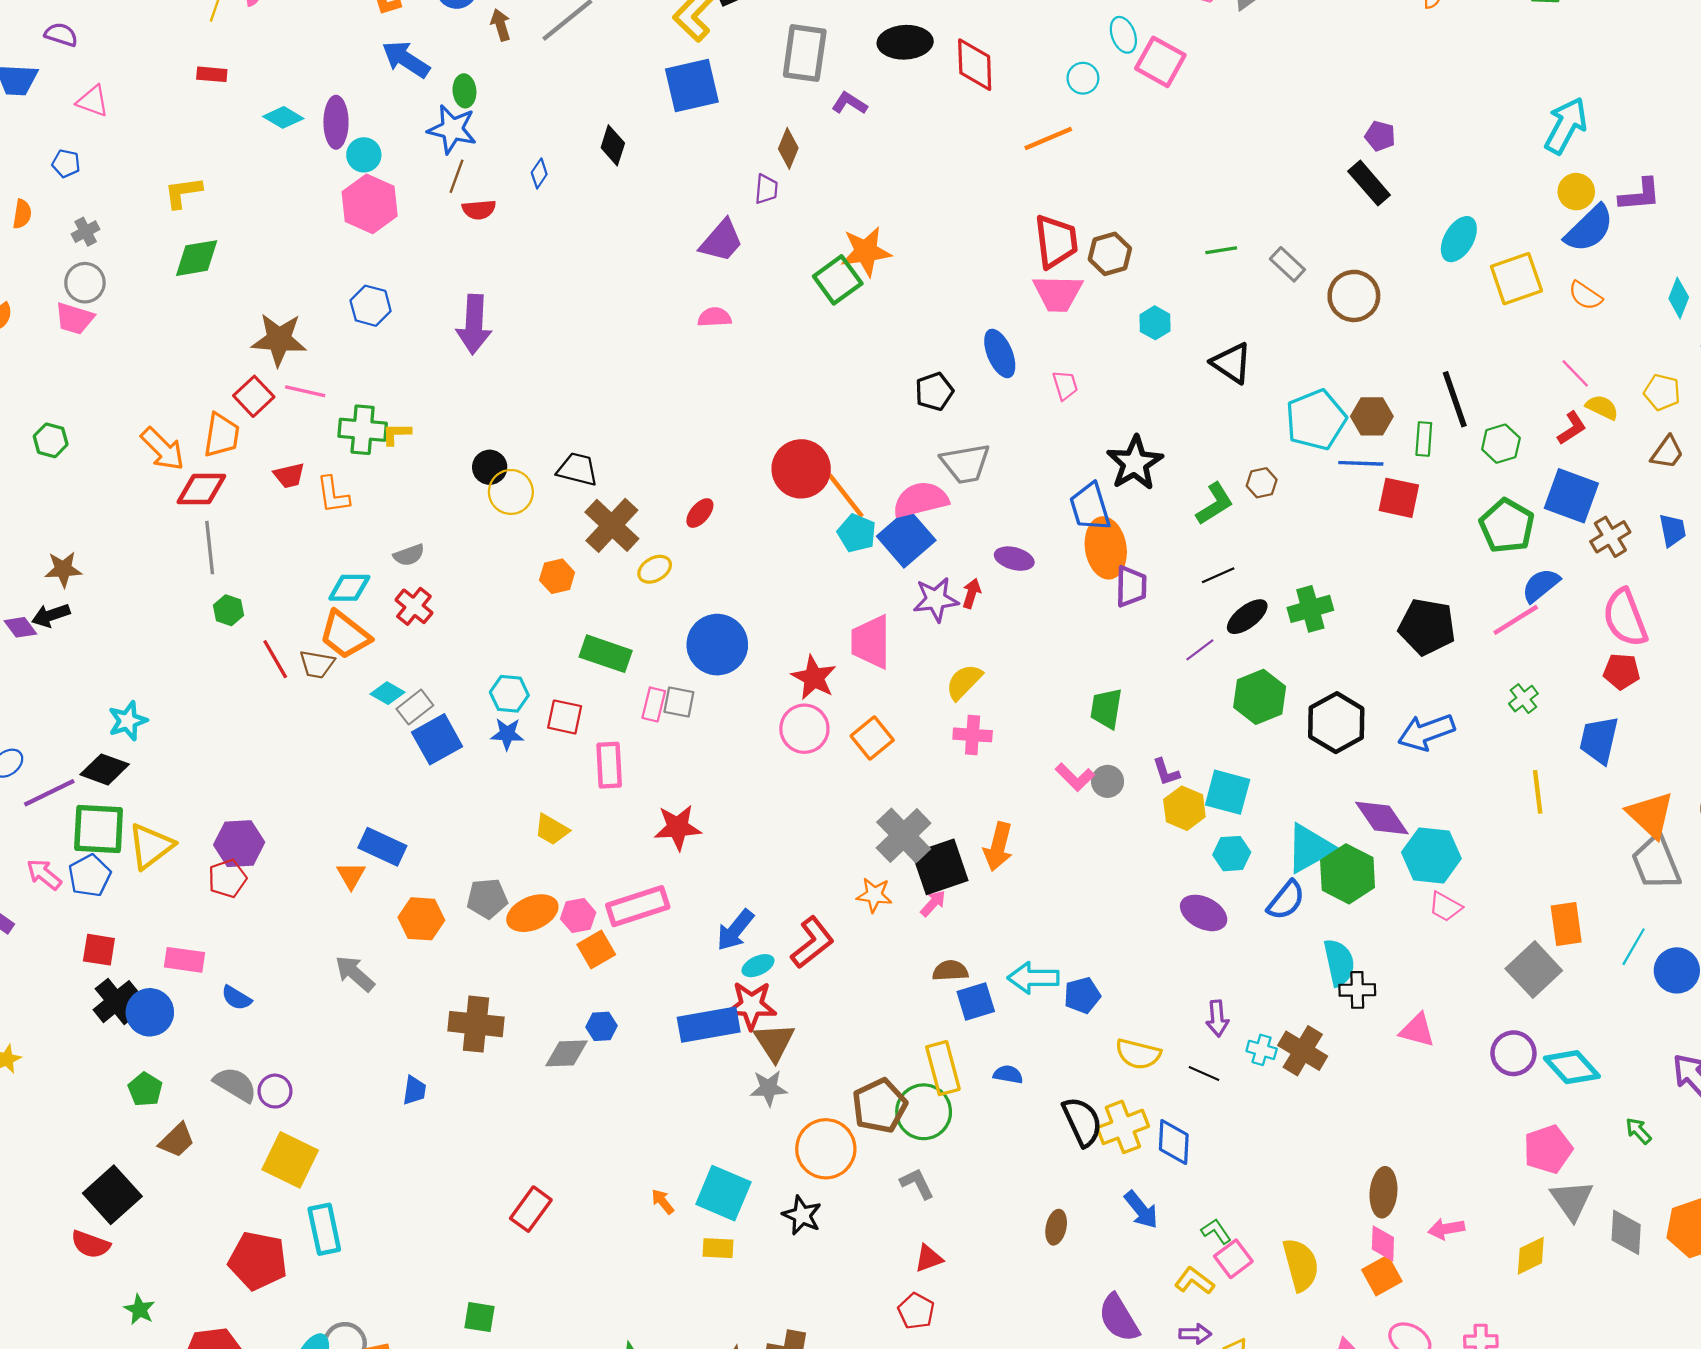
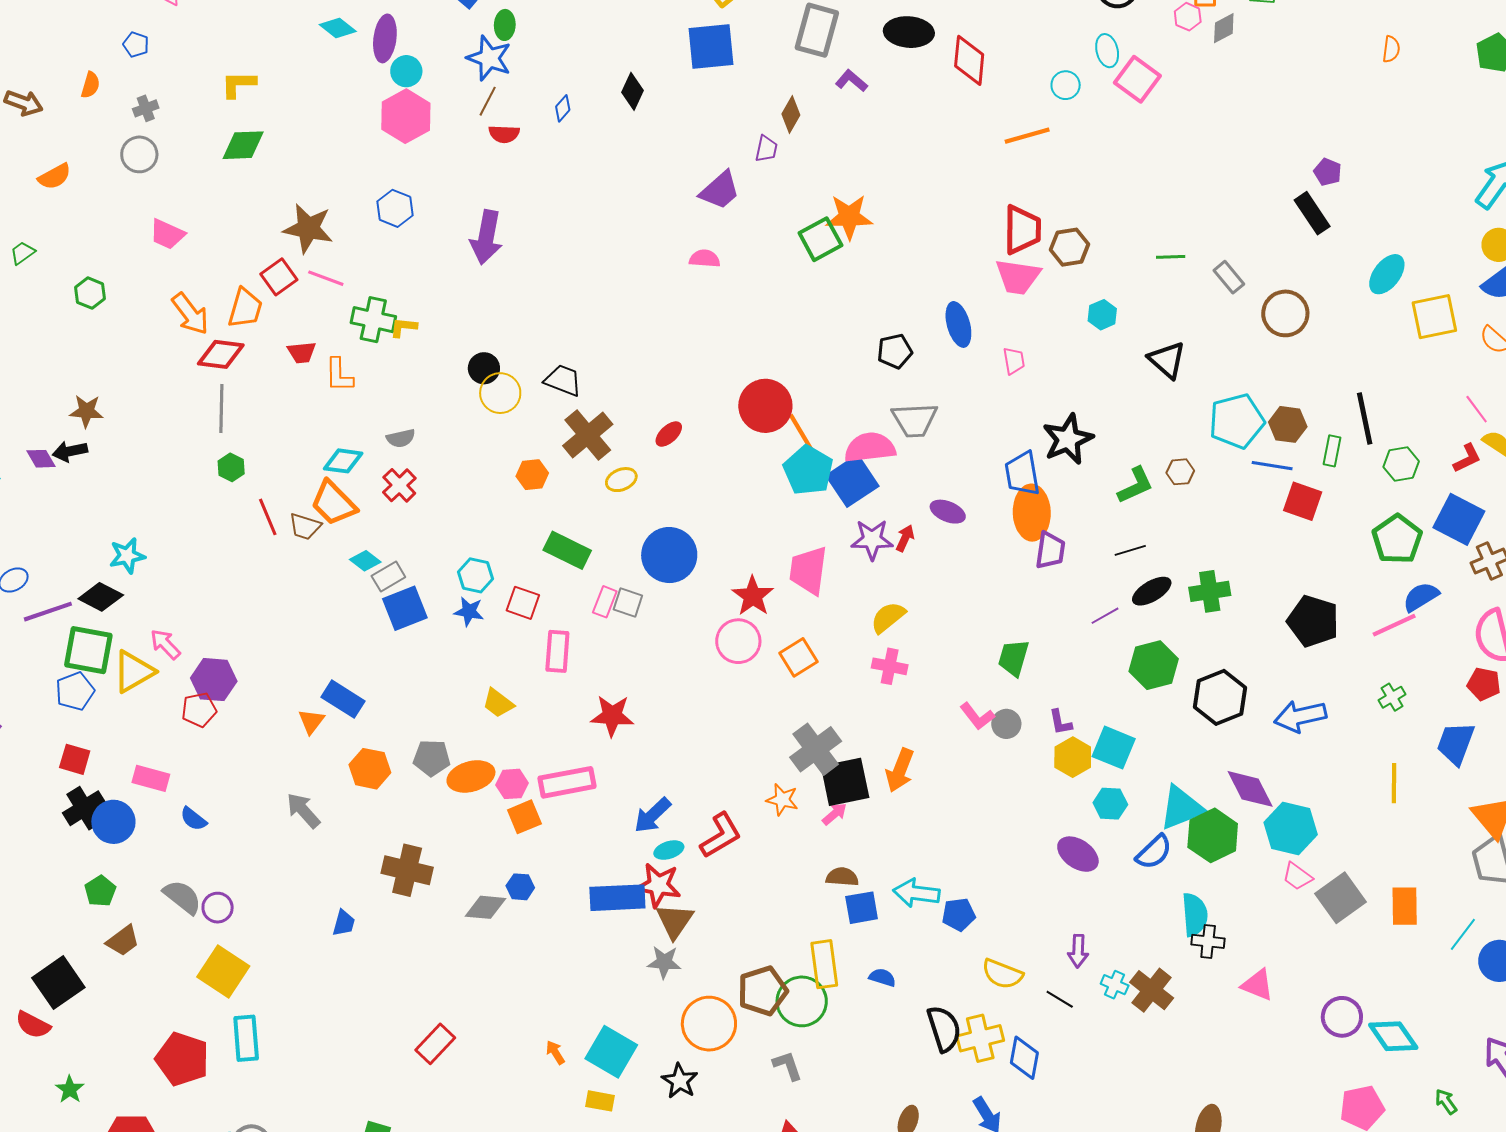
pink trapezoid: (74, 318) -> (167, 234), moved
cyan pentagon: (857, 533) -> (808, 470), size x1.4
pink arrow: (44, 874) -> (165, 644), moved
gray square: (1534, 970) -> (1340, 898), moved

